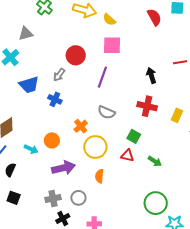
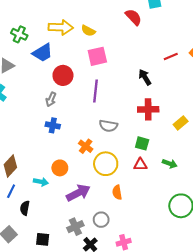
blue trapezoid: (29, 85) -> (43, 53), moved
yellow rectangle: (177, 115) -> (181, 123), moved, turned 40
black square: (14, 198) -> (43, 239), moved

